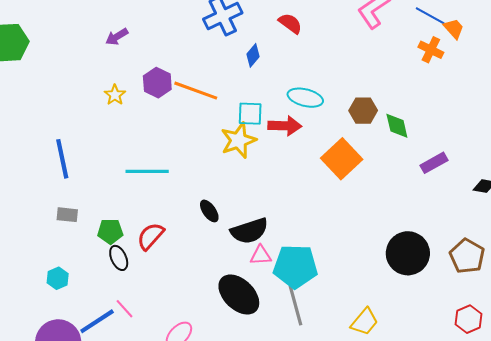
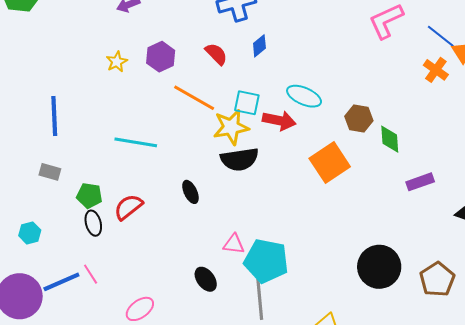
red semicircle: (290, 23) -> (216, 54), moved
orange line: (196, 91) -> (194, 98), moved
black semicircle: (249, 231) -> (239, 159), moved
black ellipse: (239, 295) -> (206, 279), size x0.6

